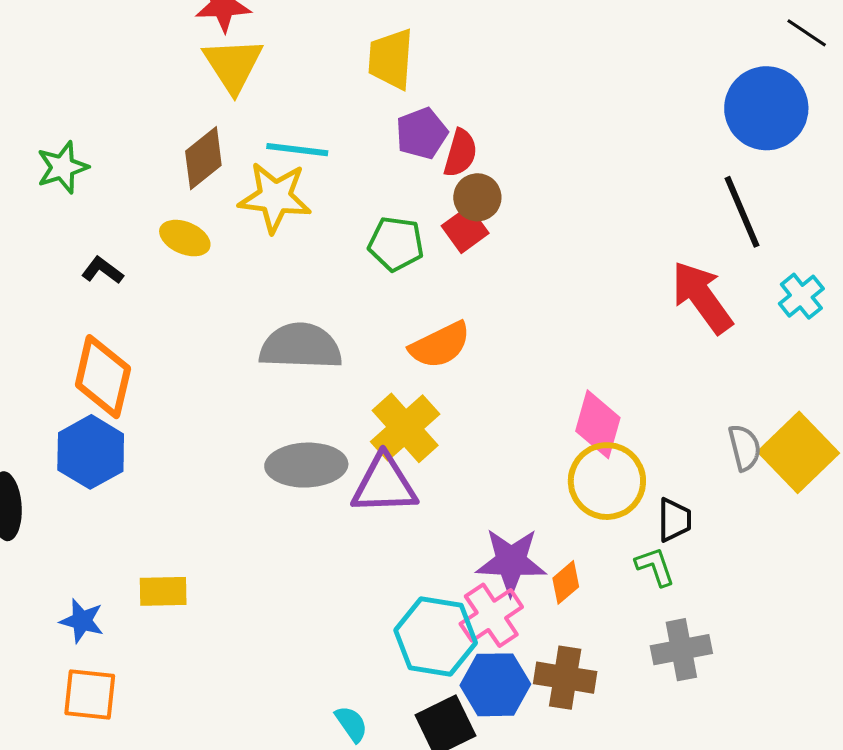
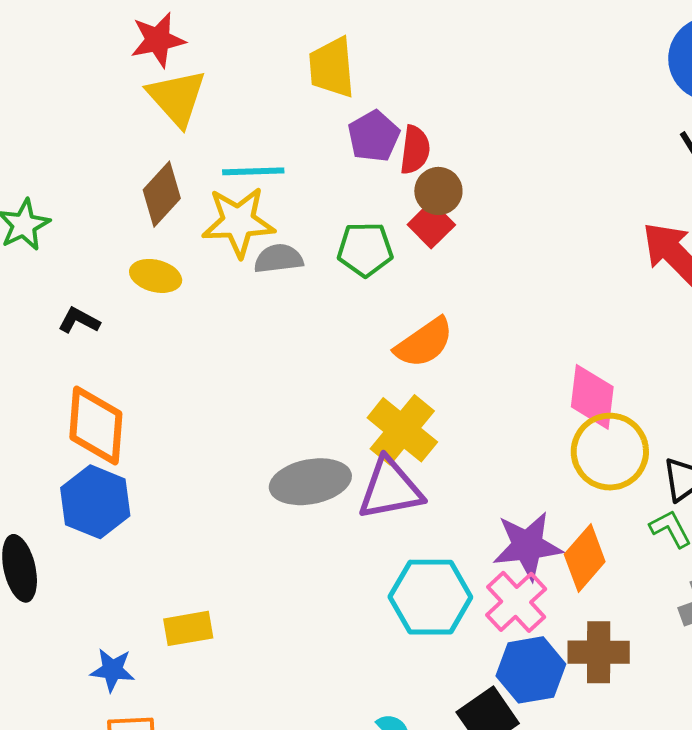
gray semicircle: (301, 346) -> (279, 259), moved, size x0.6
orange diamond: (566, 582) -> (585, 558), size x1.5
cyan hexagon: (436, 636) -> (430, 597), moved

